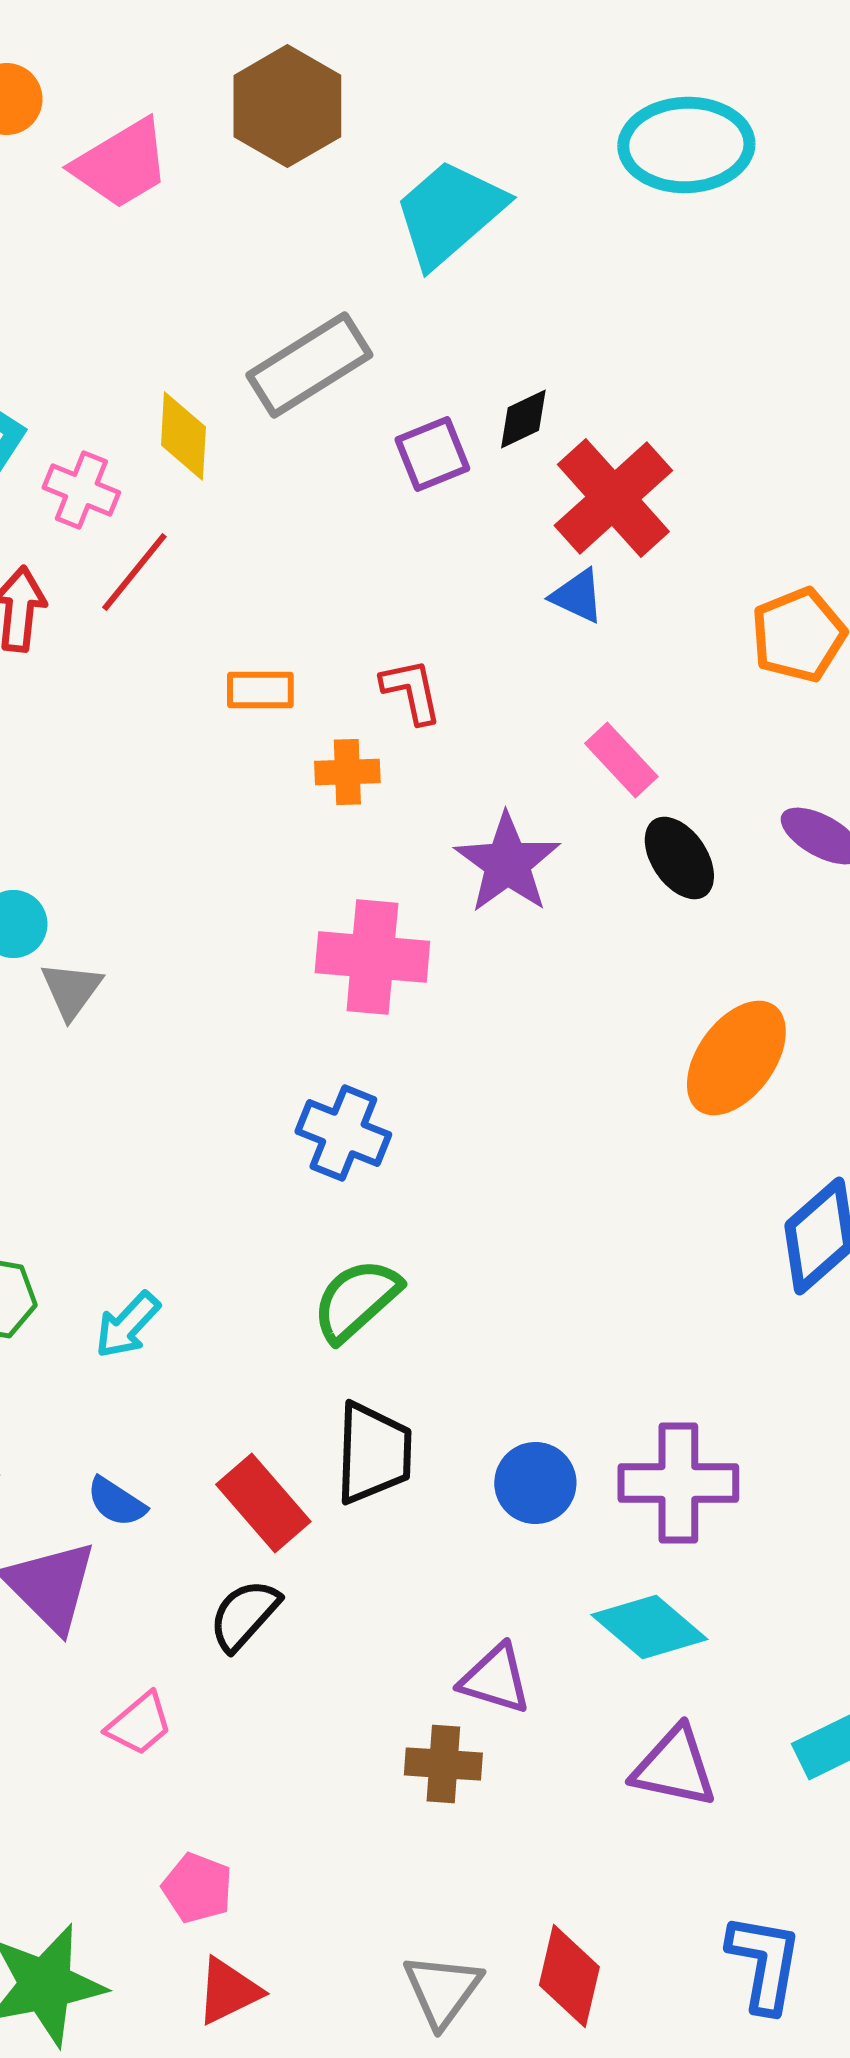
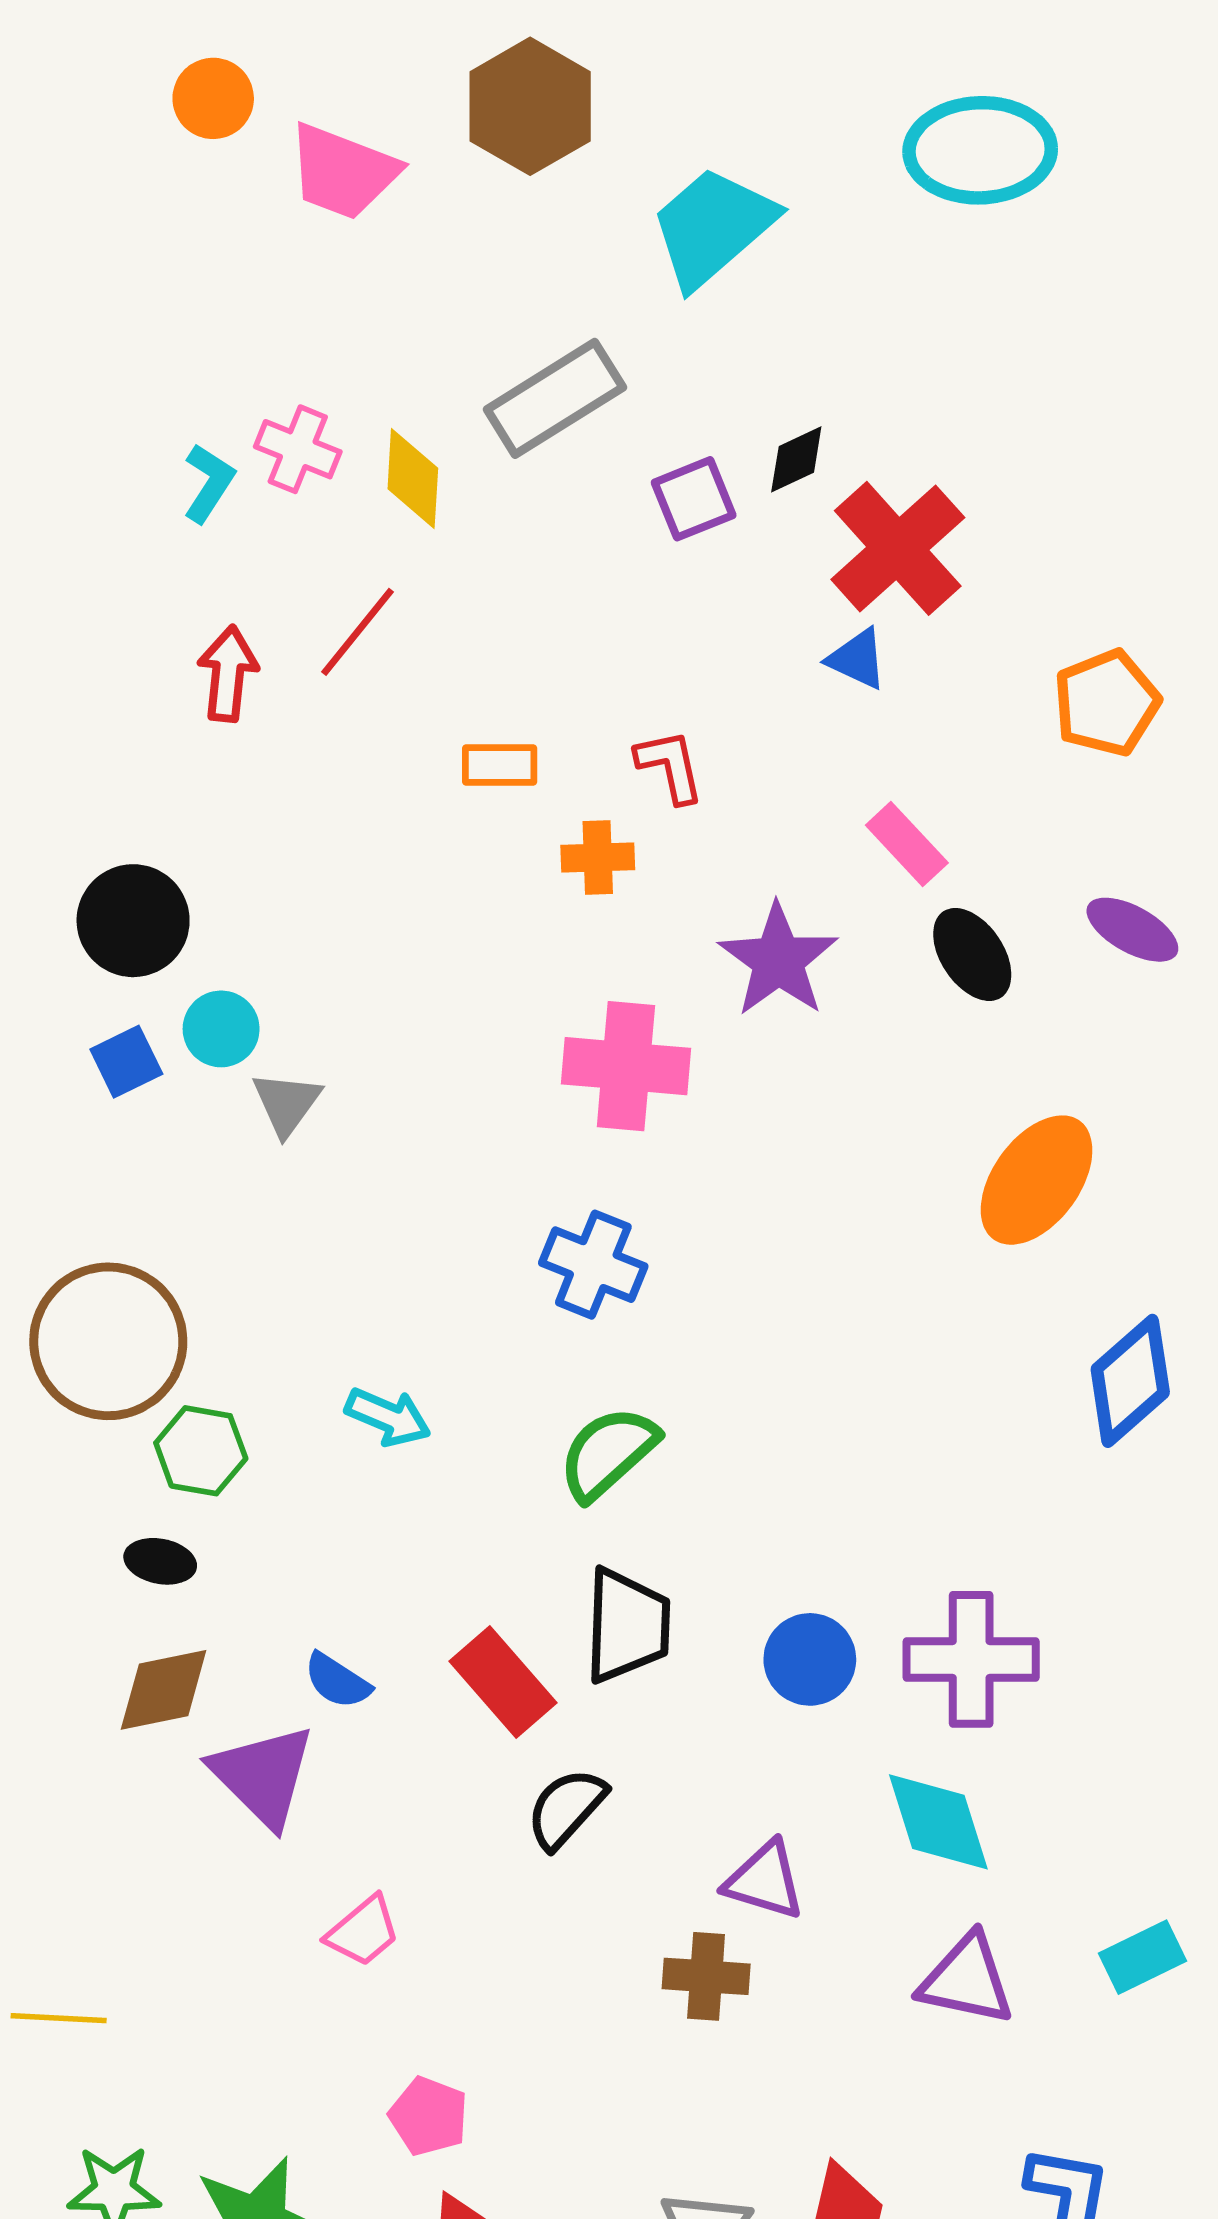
pink trapezoid: (121, 164) -> (343, 172), turned 52
pink cross: (81, 490) -> (298, 449), moved
cyan arrow: (127, 1325) -> (388, 1417), moved, turned -110
black semicircle: (244, 1615) -> (566, 1808), moved
cyan diamond: (649, 1627) -> (938, 1822), turned 32

